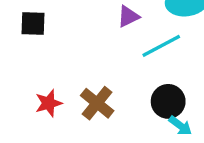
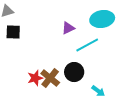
black circle: (168, 101) -> (74, 72), moved
red star: (49, 103) -> (35, 78), moved

